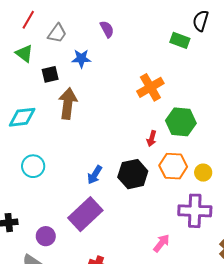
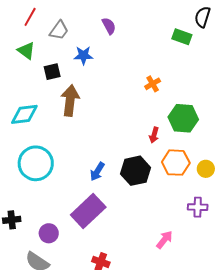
orange cross: (150, 87) -> (153, 84), size x0.6
cyan circle: (33, 166) -> (36, 163), size x1.5
purple cross: (195, 211) -> (198, 207), size x0.6

